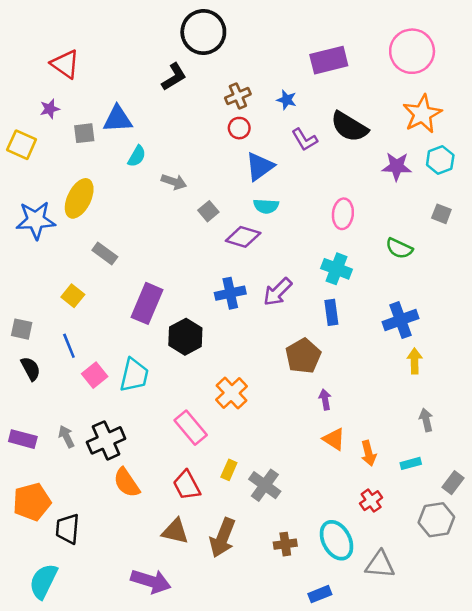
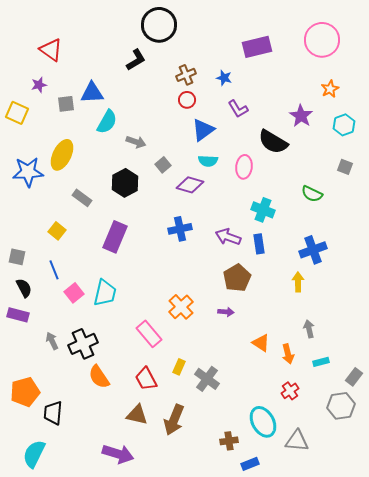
orange star: (422, 114) -> (330, 89), size x0.6
black semicircle: (349, 127) -> (273, 142), moved
cyan semicircle: (137, 156) -> (107, 122), size x1.4
purple star: (397, 166) -> (301, 116), moved, turned 30
pink ellipse: (343, 214) -> (244, 167), moved
purple arrow: (278, 292) -> (228, 237), moved, turned 65
black hexagon: (185, 337) -> (125, 183), moved
yellow arrow: (415, 361) -> (298, 282), moved
purple arrow: (325, 399) -> (226, 312), moved, turned 105
gray arrow: (426, 420) -> (309, 329), moved
purple rectangle: (23, 439) -> (18, 315), moved
brown cross: (285, 544) -> (229, 441), moved

